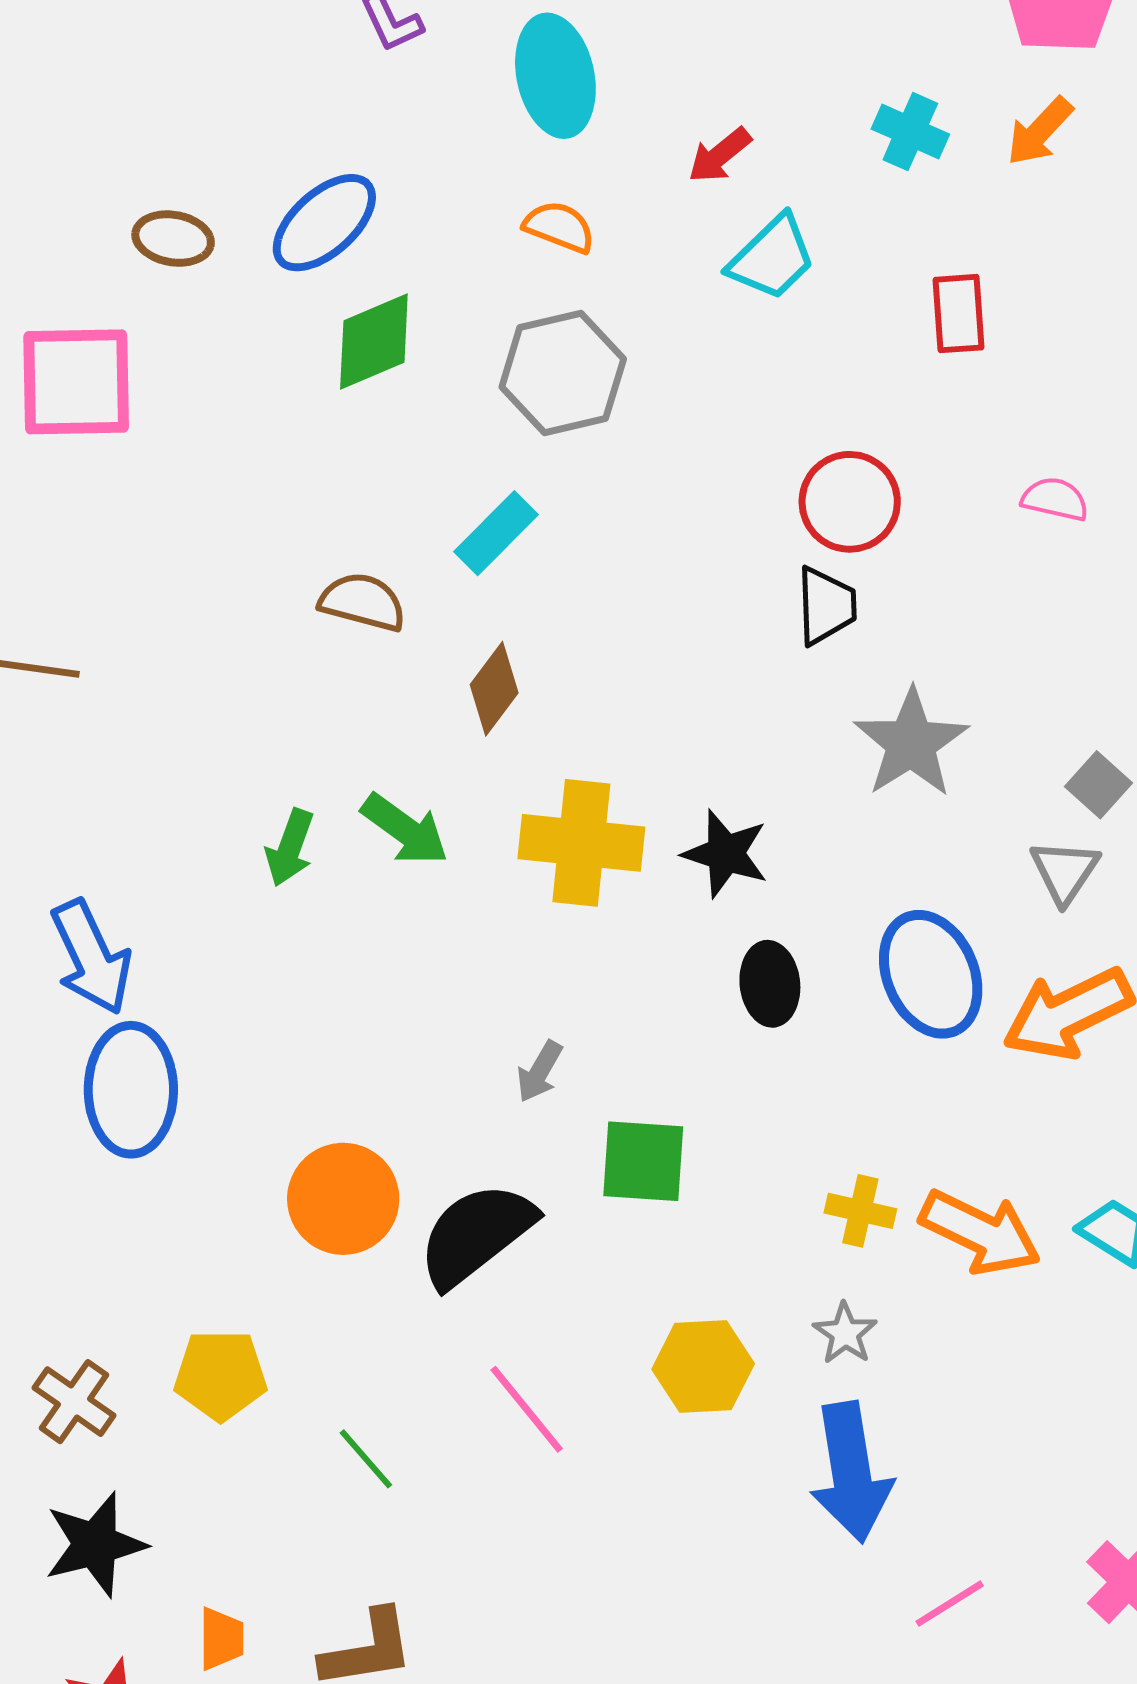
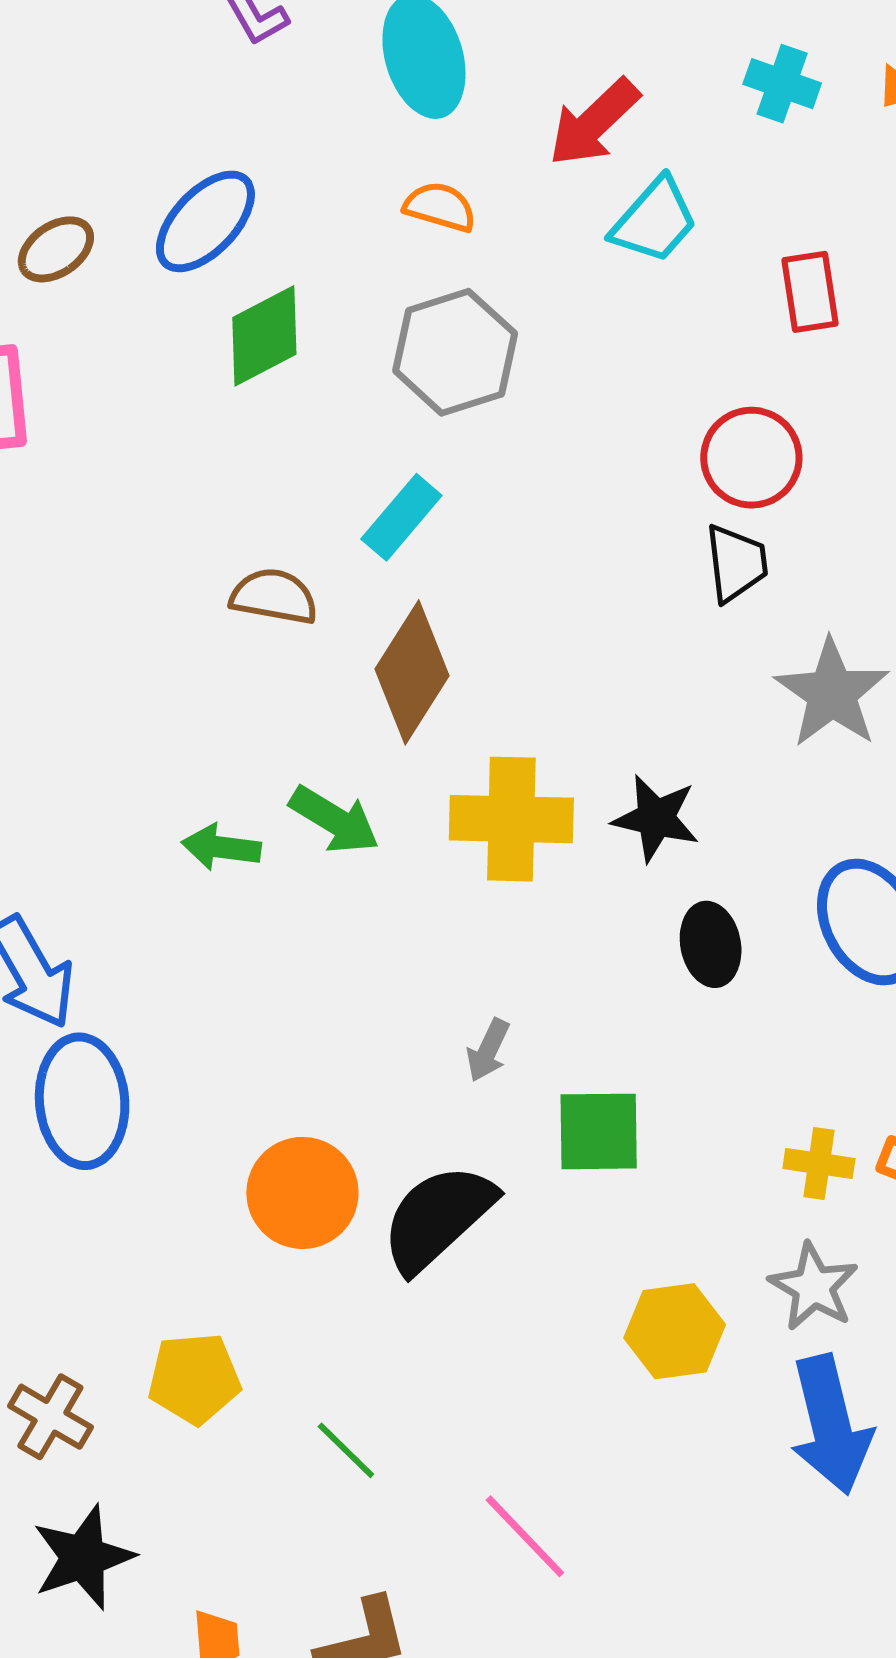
red arrow: (720, 155) -> (594, 123), size x1.5
brown ellipse: (173, 239) -> (56, 249), turned -40
red rectangle: (958, 314) -> (810, 292), moved
brown diamond: (494, 689) -> (412, 672), size x1.5
green arrow: (290, 848) -> (221, 847), turned 82
gray star: (845, 1333) -> (814, 1287), size x1.4
pink line: (527, 1409) -> (525, 1536), moved

